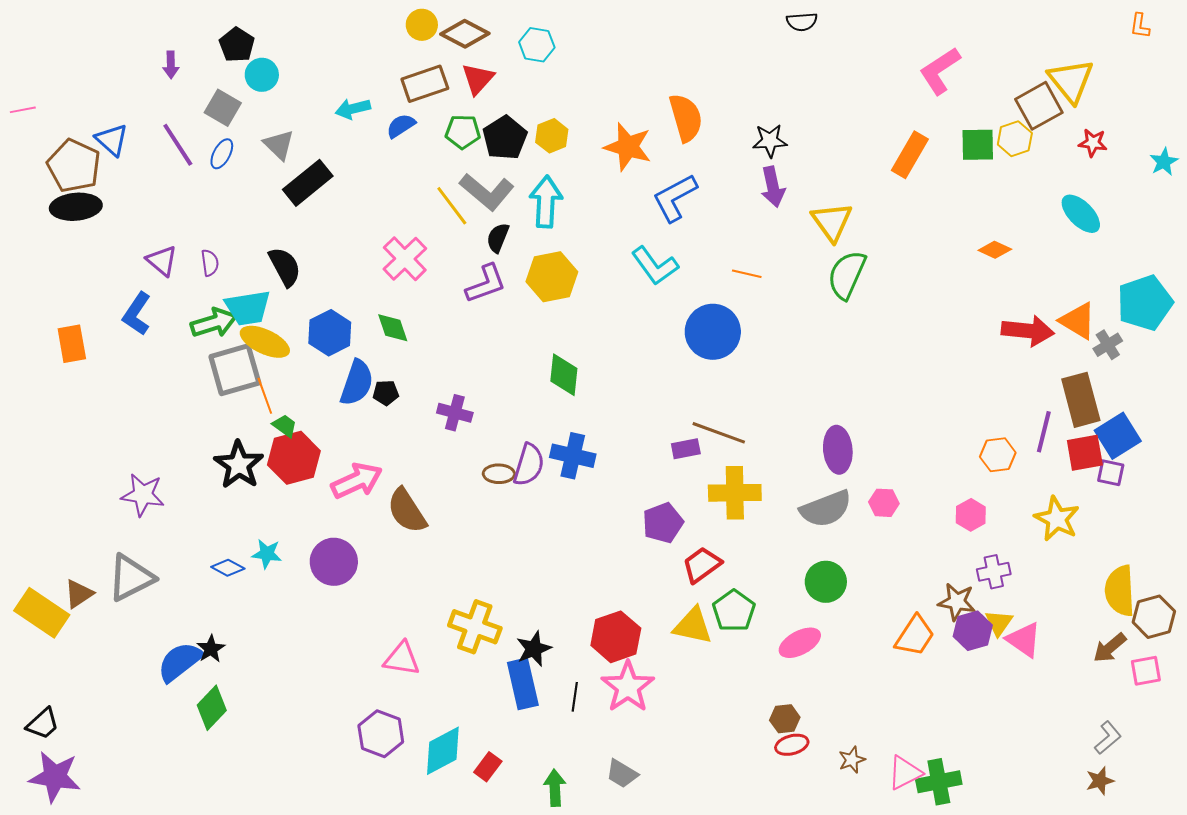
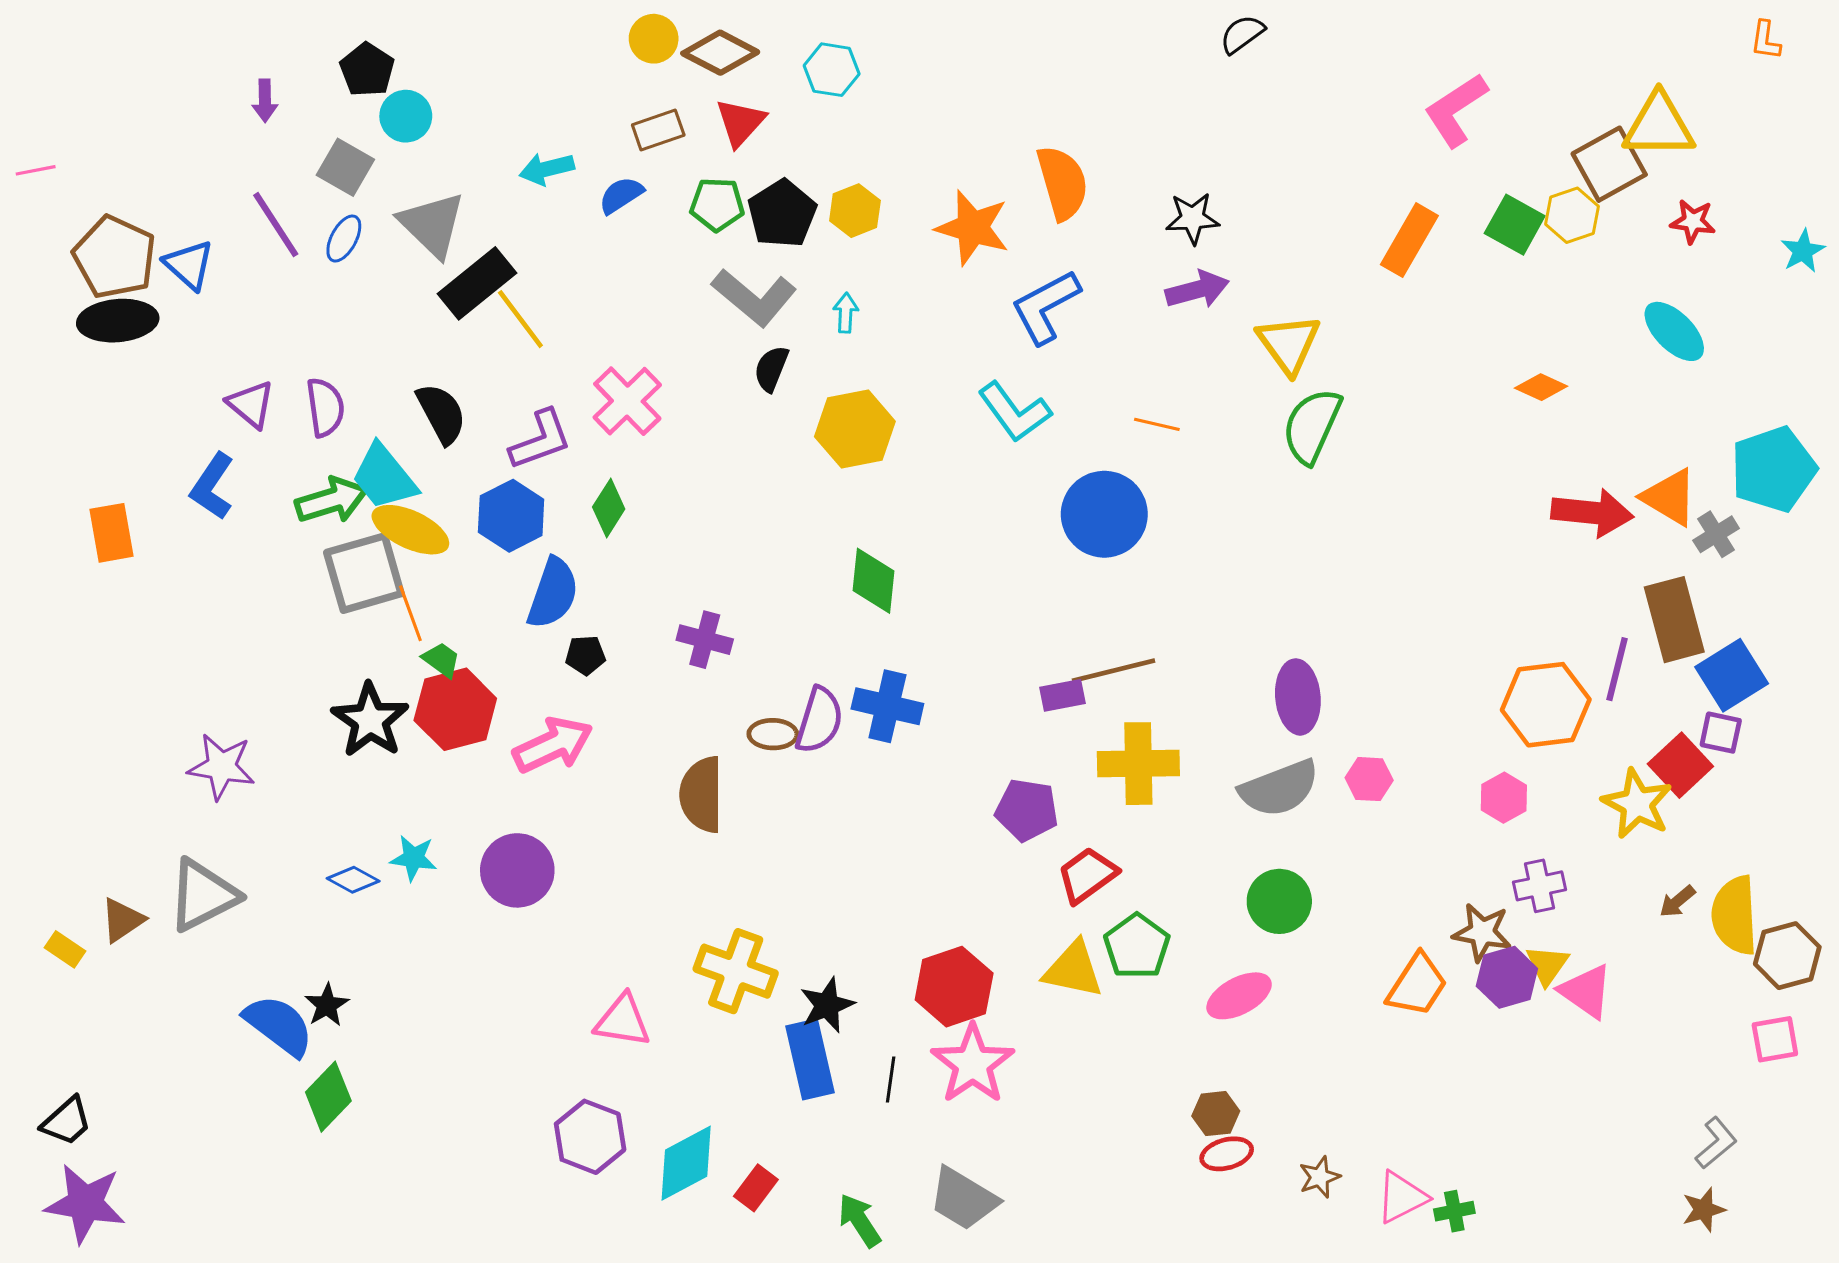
black semicircle: (802, 22) -> (1242, 34), turned 148
yellow triangle: (1071, 81) -> (1659, 125), turned -51
brown rectangle: (425, 84) -> (658, 130), size x0.7
blue triangle: (112, 140) -> (189, 265), moved
gray triangle: (279, 145) -> (432, 225), size x1.4
green square: (978, 145) -> (1515, 225), turned 30
purple arrow: (773, 187) -> (1197, 290), turned -93
cyan arrow: (546, 202) -> (846, 313), size x0.5
yellow line: (452, 206) -> (520, 319), moved
purple semicircle: (210, 263) -> (325, 407), size x1.4
purple L-shape: (486, 284) -> (541, 440), moved
cyan trapezoid: (248, 308) -> (384, 477), turned 60
green diamond: (393, 328) -> (609, 508), turned 51
black pentagon: (386, 393) -> (585, 655), moved
brown line: (719, 433) -> (1114, 671), turned -34
red square: (1085, 453) -> (1680, 765), moved, turned -33
orange hexagon: (998, 455) -> (1546, 705), size x1.6
brown semicircle: (407, 511) -> (702, 795), moved, turned 33
purple pentagon: (663, 523) -> (1027, 810), turned 30
yellow rectangle: (42, 613) -> (65, 949), size x0.5
brown arrow: (1110, 648) -> (1677, 901), moved, size x0.7
blue semicircle: (180, 662) -> (279, 1025), turned 75
gray trapezoid: (622, 774) -> (963, 1199), size x1.4
green cross: (939, 782) -> (1454, 1211), size x0.6
green arrow: (555, 788) -> (860, 1220), turned -30

